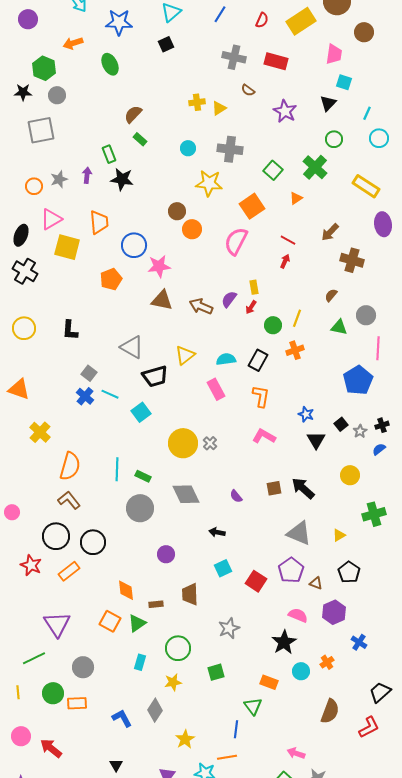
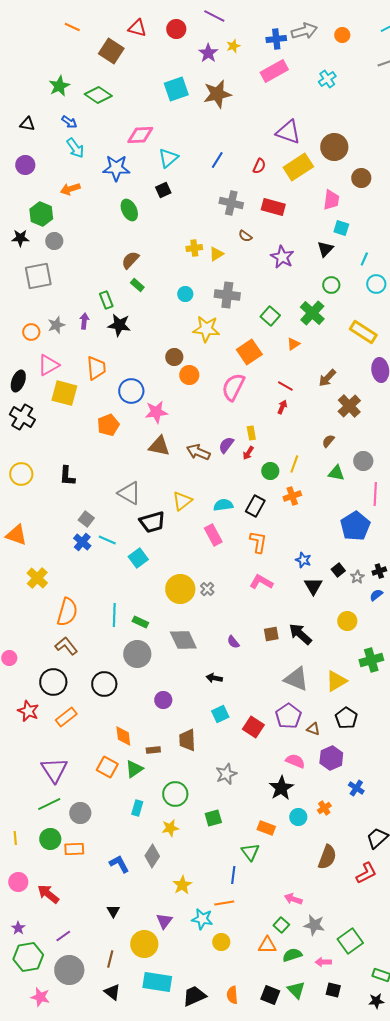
green ellipse: (110, 64) -> (129, 210), moved
brown cross: (352, 260) -> (349, 406), turned 30
yellow triangle: (339, 535) -> (336, 681), size x1.6
black circle: (93, 542) -> (104, 684), moved
green line: (34, 658) -> (49, 804), moved

